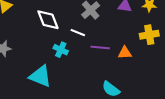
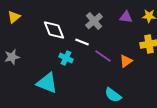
purple line: (100, 47) -> (103, 56), turned 30
orange triangle: (125, 53) -> (126, 61), turned -32

